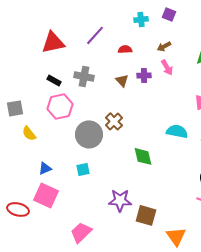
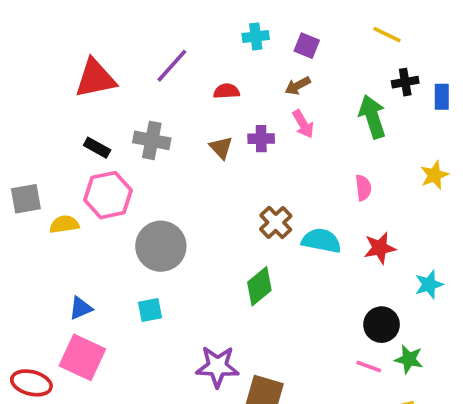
purple square: (169, 14) -> (307, 46), moved
brown cross: (114, 121) -> (276, 222), moved
yellow semicircle: (29, 133) -> (64, 224), moved, turned 119
green diamond: (143, 156) -> (259, 286), turned 65

